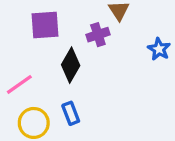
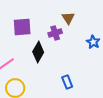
blue rectangle: (71, 113) -> (67, 82), moved

